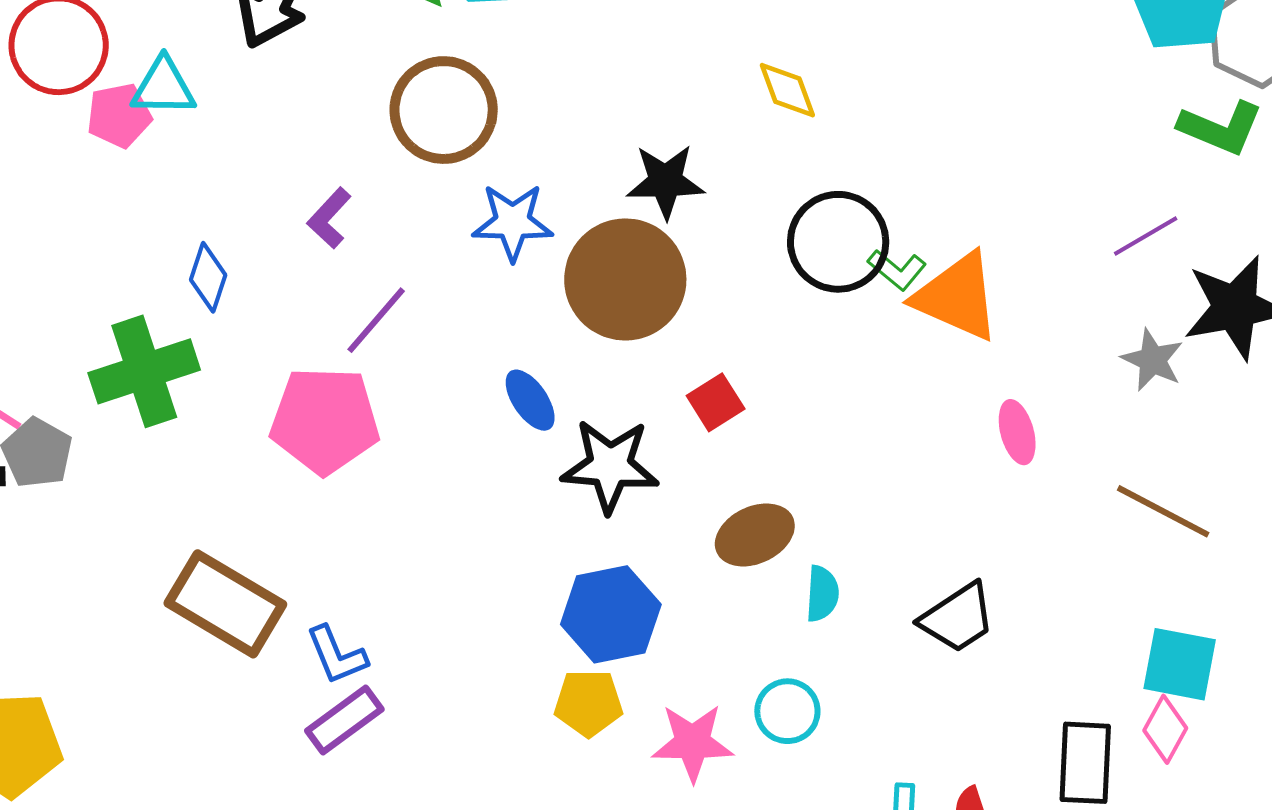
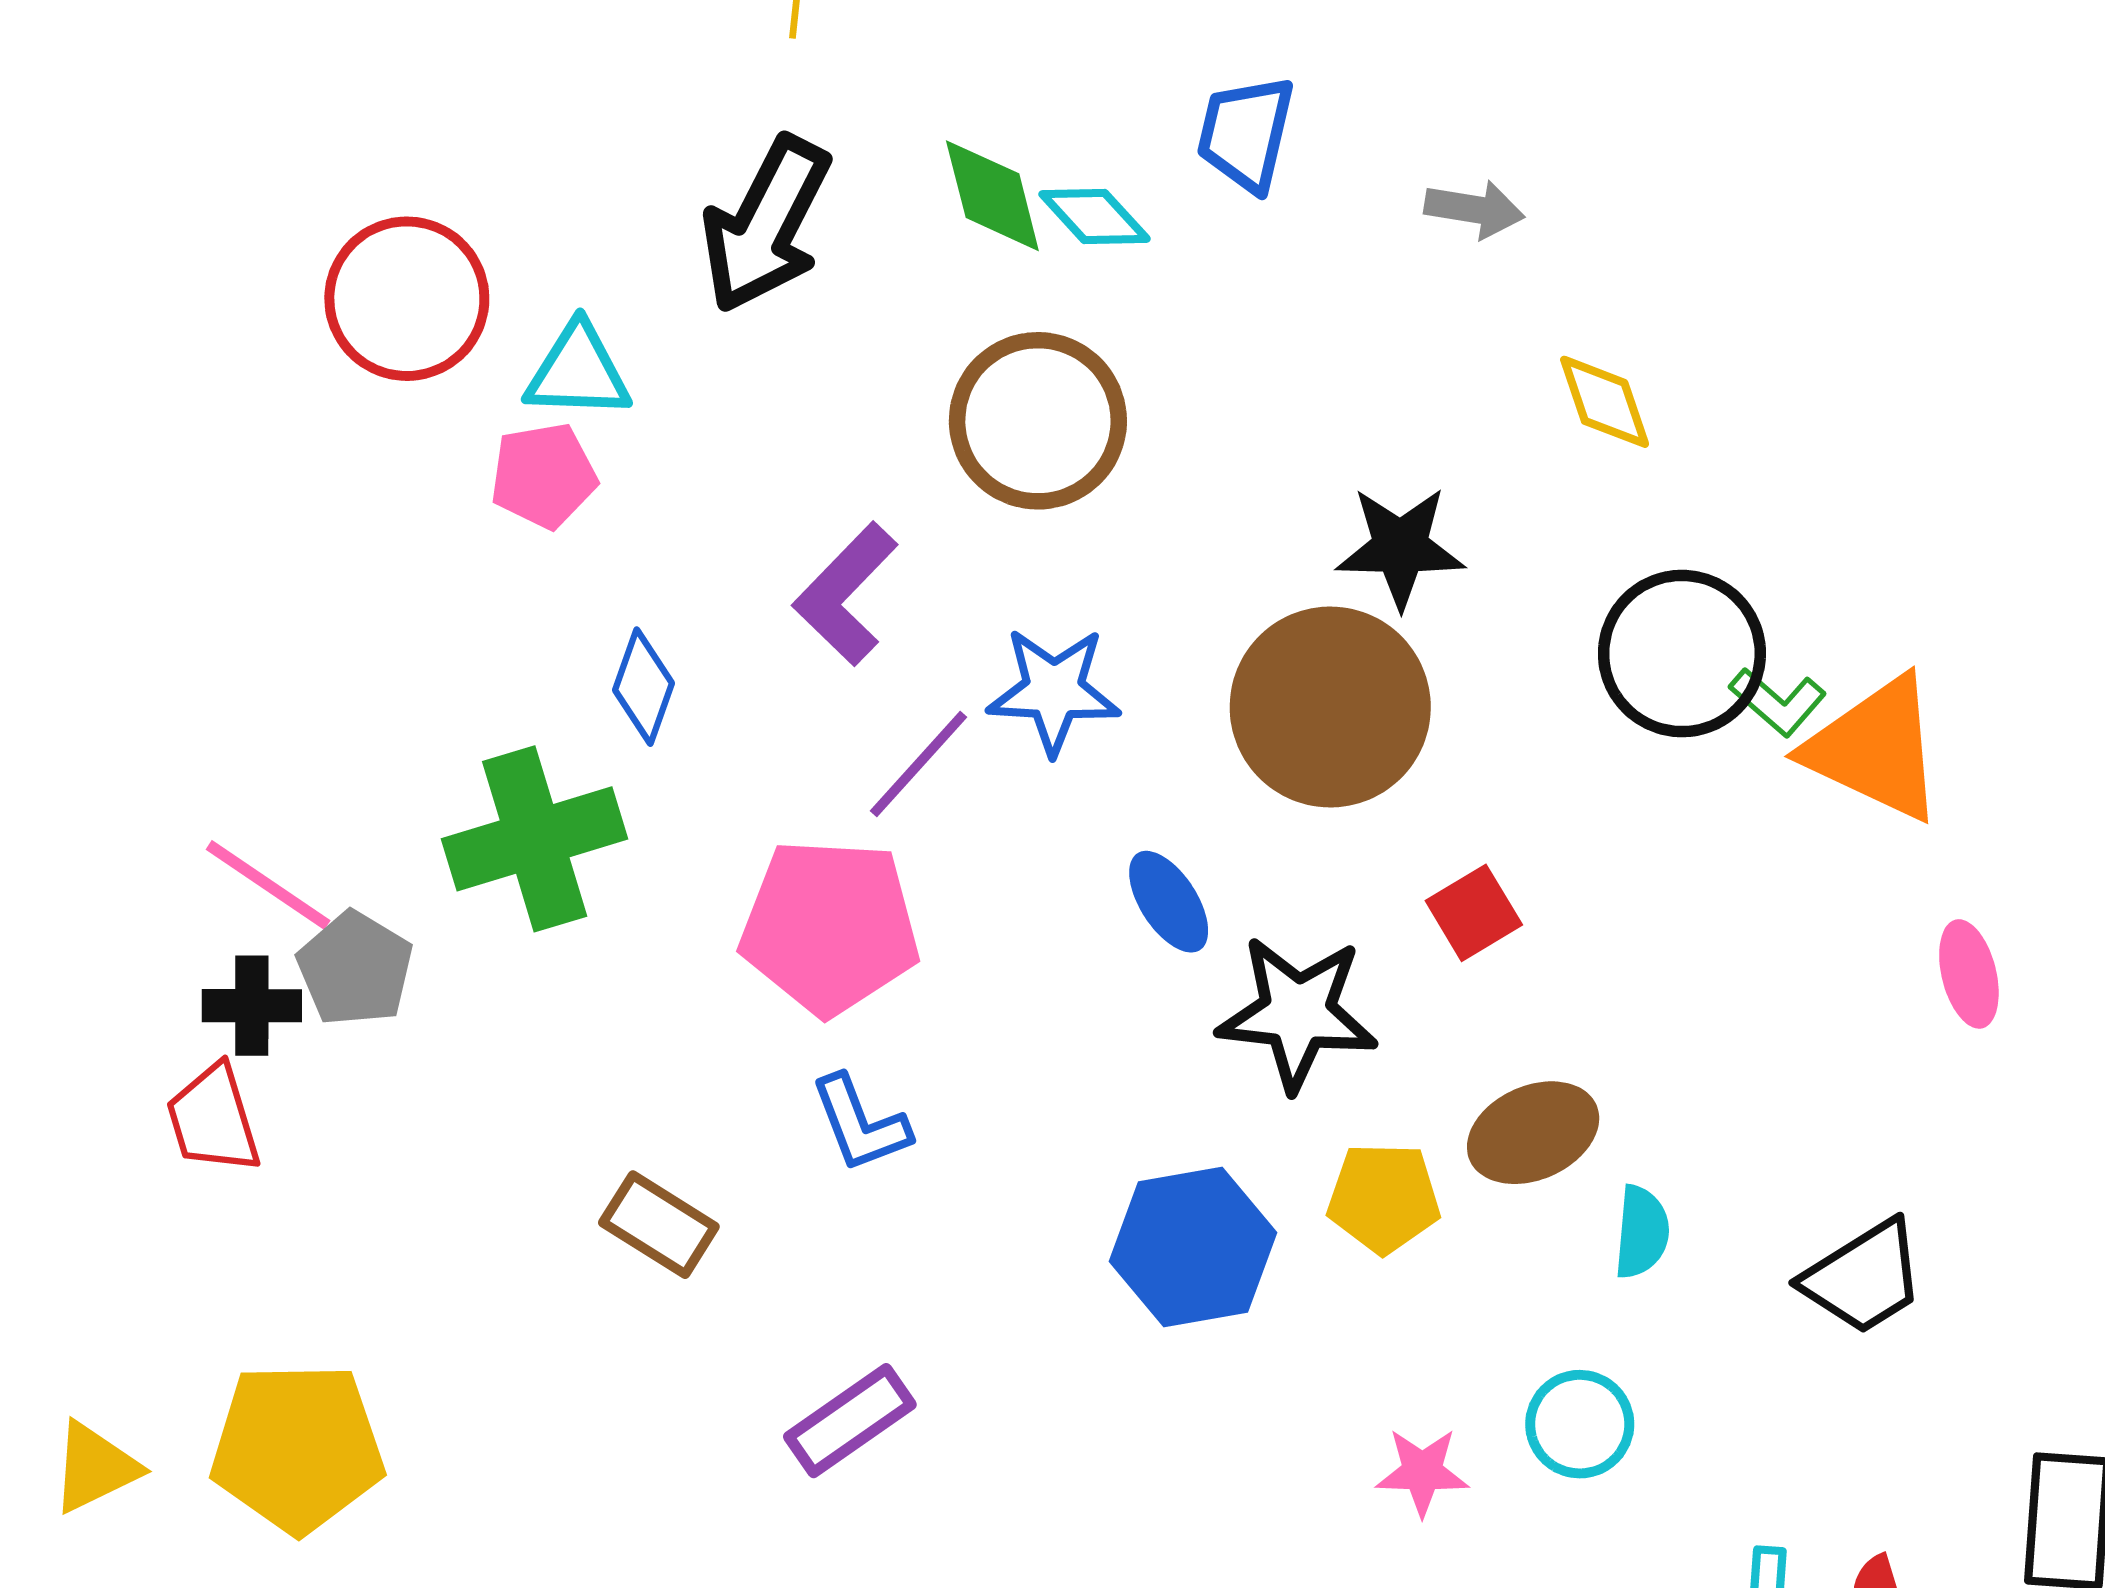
pink pentagon: (119, 115) -> (544, 476), moved
purple L-shape: (329, 218) -> (846, 594), size x1.4
blue star: (513, 222) -> (1054, 691), moved
brown rectangle: (225, 604) -> (659, 1225), size x0.6
blue hexagon: (611, 614) -> (1193, 1247), moved
blue L-shape: (337, 655) -> (860, 1124), moved
yellow pentagon: (588, 703) -> (1384, 1198), moved
pink star: (693, 743) -> (1422, 1472), size x0.7

